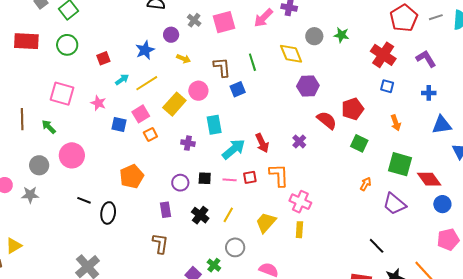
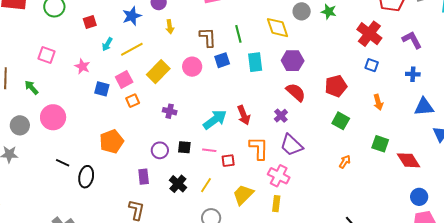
yellow arrow: (184, 59) -> (170, 27), turned 56
cyan arrow: (122, 80) -> (107, 44), turned 152
pink circle: (198, 91) -> (192, 67), moved
pink square: (62, 94) -> (46, 55), size x0.7
red semicircle: (327, 120) -> (296, 92), moved
cyan rectangle: (214, 125) -> (255, 62), moved
green square: (400, 164) -> (380, 144), size x0.7
red square: (250, 177) -> (228, 161), moved
purple trapezoid: (394, 204) -> (291, 145), moved
blue circle: (442, 204) -> (419, 197), moved

